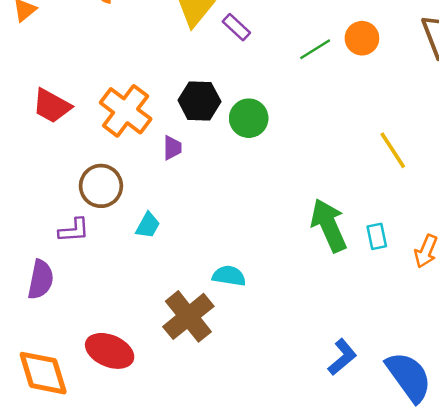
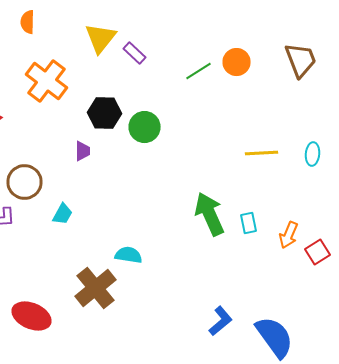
orange cross: (126, 111) -> (46, 81), moved
yellow line: (393, 150) -> (262, 153), turned -60

